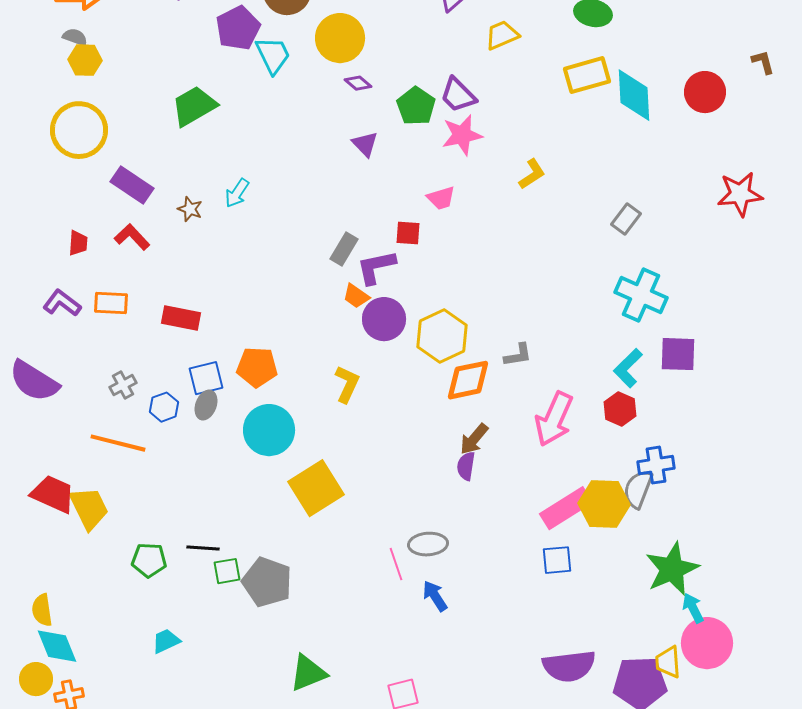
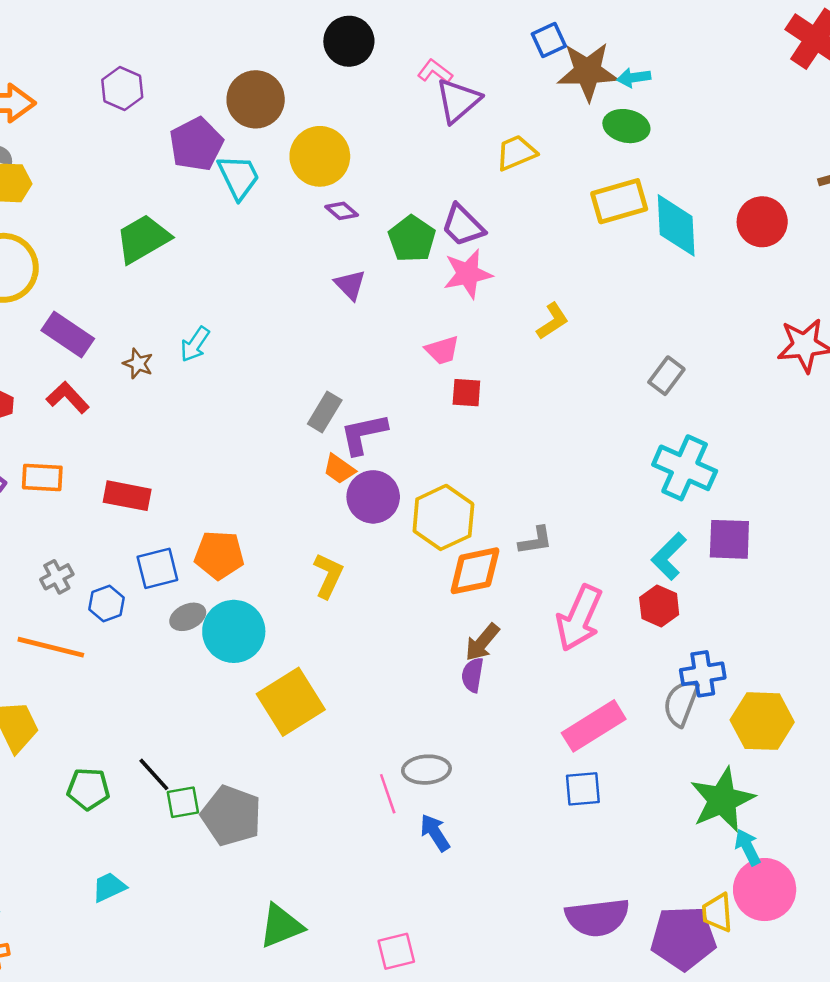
red square: (408, 233) -> (466, 393), moved
gray ellipse: (206, 405) -> (188, 617), moved, turned 44
yellow hexagon: (604, 504) -> (762, 721), moved
black line: (203, 548) -> (154, 774), turned 44

